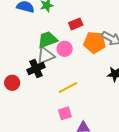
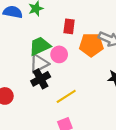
red rectangle: (76, 24) -> (69, 26), turned -56
black cross: (36, 69) -> (41, 79), moved

